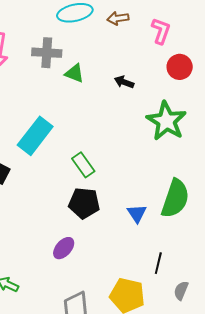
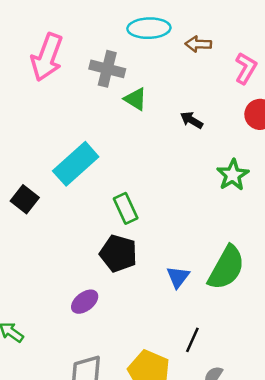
green star: (166, 121) -> (233, 175), size x0.7

